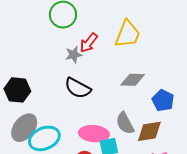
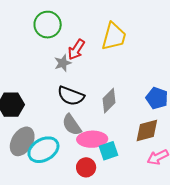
gray diamond: (133, 80) -> (109, 101), moved, turned -40
gray semicircle: (125, 123) -> (72, 125), moved

